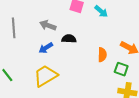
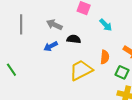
cyan arrow: (101, 11) -> (106, 25), moved
yellow trapezoid: (45, 76) -> (81, 70), moved

